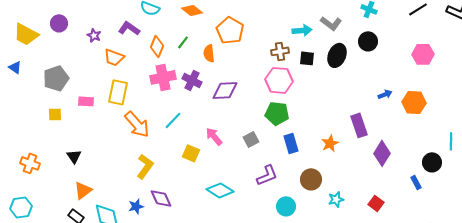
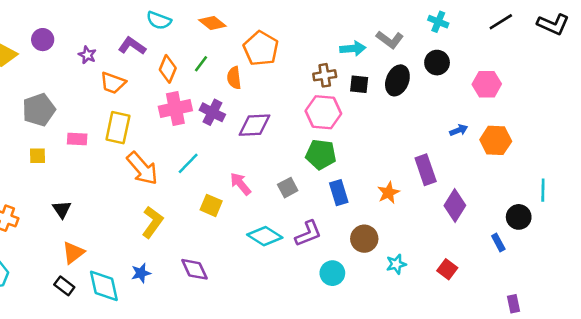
pink hexagon: (423, 54) -> (487, 84), moved
cyan diamond: (220, 190) -> (265, 236), moved
purple diamond: (161, 198) -> (195, 269), moved

